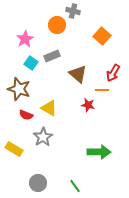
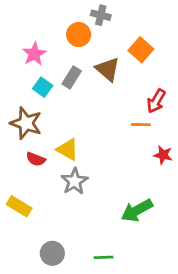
gray rectangle: (52, 56) -> (72, 77), turned -35
brown triangle: (78, 74) -> (108, 69), moved
red star: (88, 105) -> (163, 155), moved
gray star: (43, 137) -> (74, 181), moved
green arrow: (99, 152) -> (137, 210), turned 150
green line: (75, 186) -> (104, 257), turned -56

